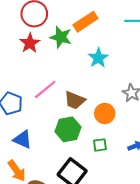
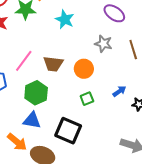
green hexagon: (68, 129) -> (36, 93), moved
blue triangle: (23, 139) -> (32, 120), moved

